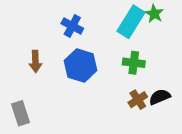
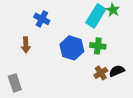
blue cross: (72, 26) -> (42, 19), moved
blue hexagon: (81, 65) -> (72, 48), moved

